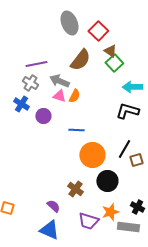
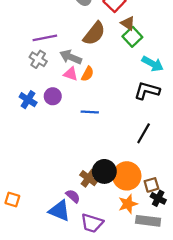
cyan arrow: (132, 87) -> (153, 64), turned -150
blue cross: (21, 104) -> (28, 100), moved
orange circle: (92, 155) -> (127, 176), moved
brown square: (136, 160) -> (151, 185), moved
black circle: (107, 181) -> (104, 171), moved
purple semicircle: (53, 206) -> (73, 196), moved
purple trapezoid: (88, 221) -> (92, 223), moved
blue triangle: (49, 230) -> (59, 211), moved

